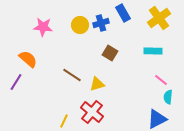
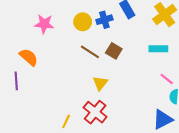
brown line: (72, 75) -> (90, 52), moved
purple line: (16, 82) -> (16, 81), turned -36
yellow triangle: (97, 84) -> (100, 83), turned -35

